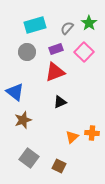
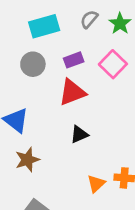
gray semicircle: (67, 28) -> (89, 19), moved

